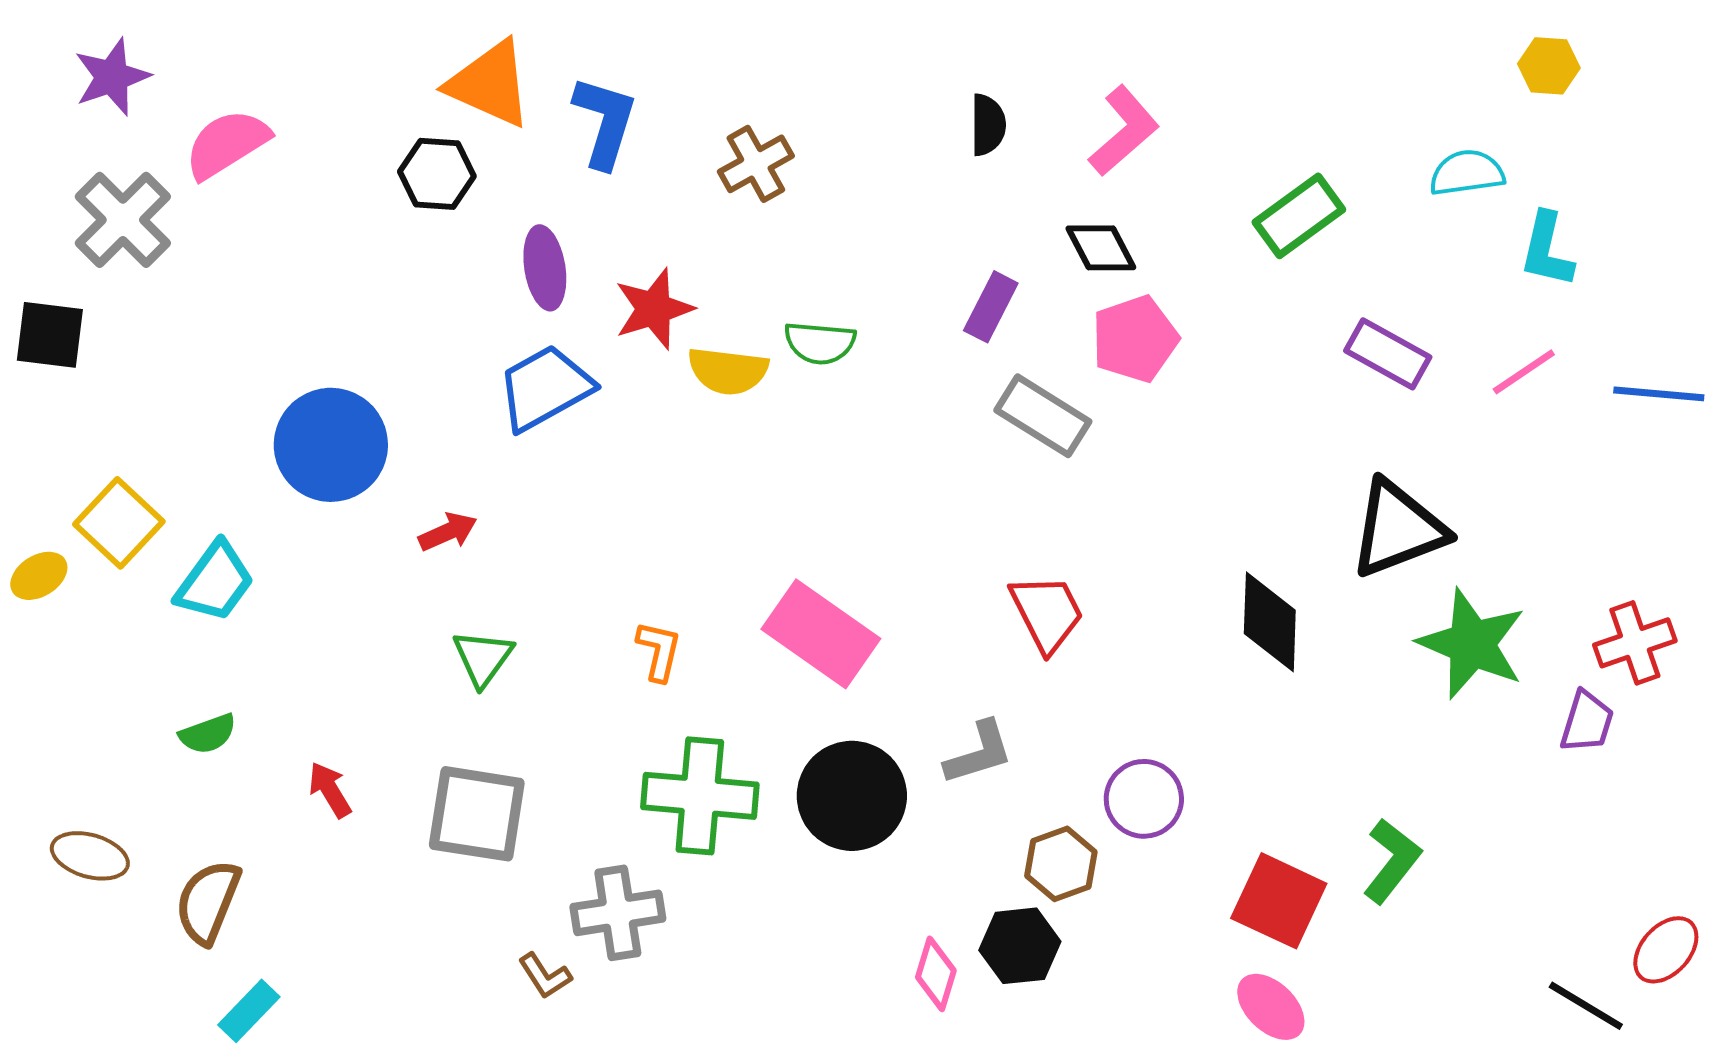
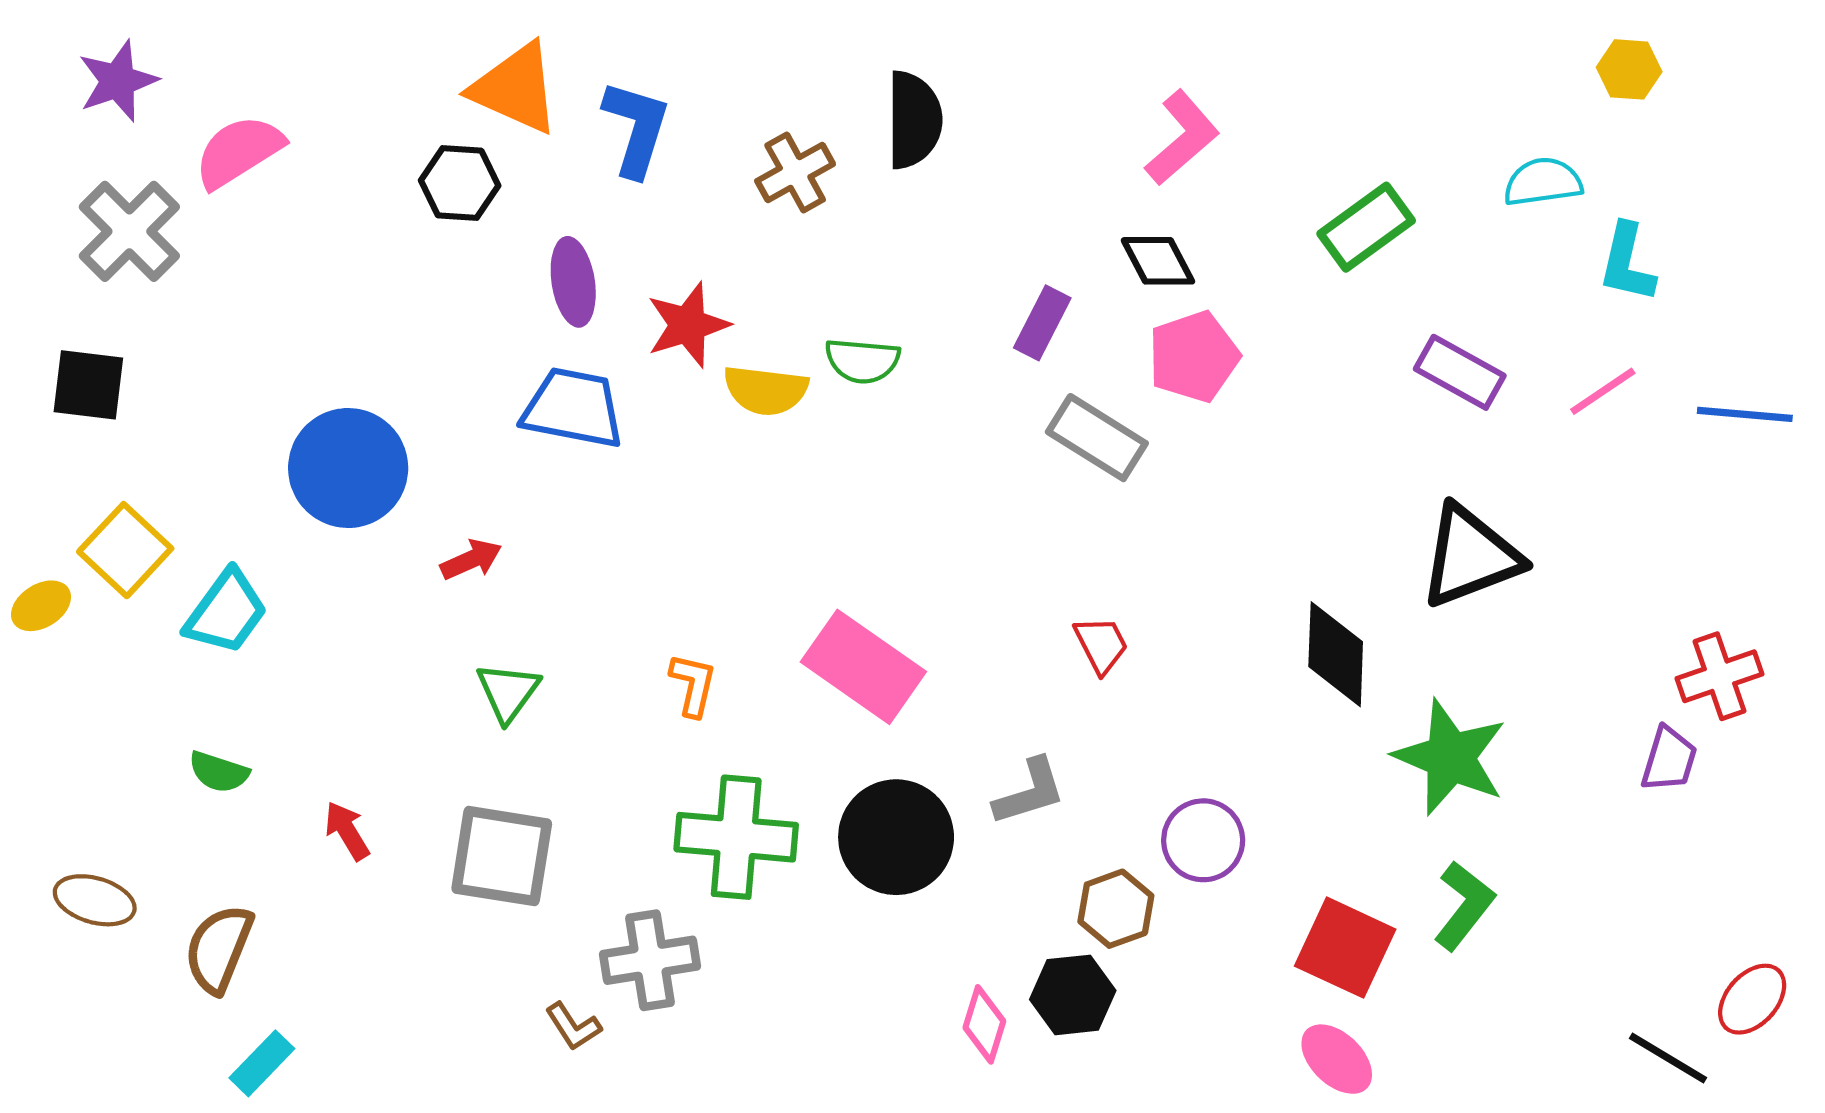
black semicircle: (988, 125) -> (914, 120), moved, size x1.5
black square: (50, 335) -> (88, 385), moved
blue trapezoid: (545, 388) -> (573, 408), turned 40
red trapezoid: (1047, 613) -> (1101, 645), size x0.7
green star: (1472, 644) -> (1450, 757), moved
green semicircle: (208, 734) -> (219, 772), turned 38

